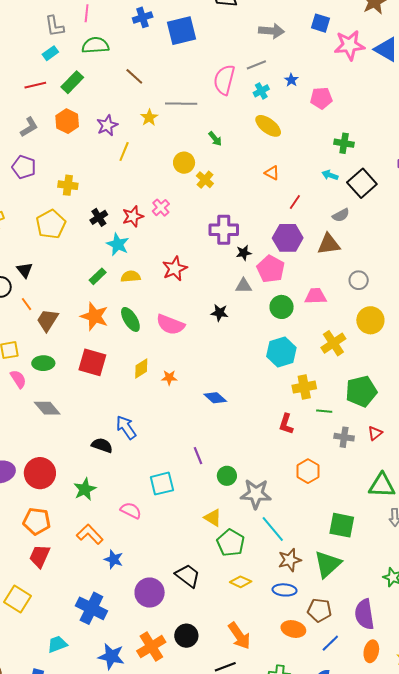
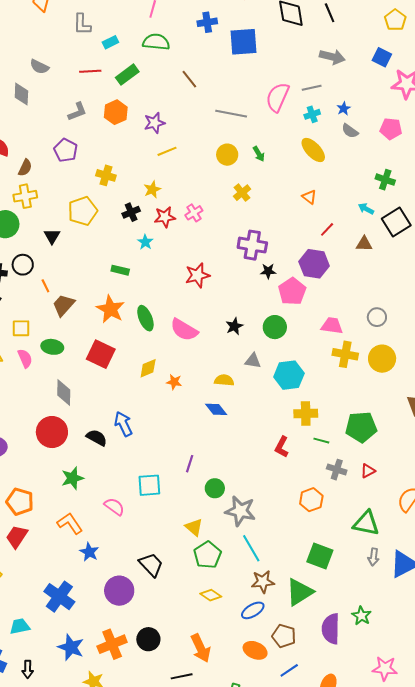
gray L-shape: (54, 26) -> (82, 24), moved
pink pentagon: (321, 98) -> (391, 129), moved
yellow star: (149, 118) -> (152, 189), moved
yellow line: (124, 151) -> (167, 151), turned 36
yellow circle: (184, 163) -> (227, 155), moved
gray semicircle: (341, 215) -> (350, 131), moved, turned 54
cyan star: (118, 244) -> (145, 242), size x0.7
brown triangle: (329, 244) -> (364, 244), moved, size x0.7
black triangle: (25, 270) -> (52, 236), moved
green rectangle: (98, 276) -> (120, 270), turned 48
yellow semicircle: (131, 276) -> (224, 380), moved
gray triangle: (244, 286) -> (253, 361), moved
green circle: (282, 307) -> (275, 327), moved
black star: (219, 313) -> (234, 326), turned 30
yellow cross: (333, 343) -> (345, 354), moved, turned 35
gray diamond: (47, 408) -> (64, 392), moved, turned 32
purple line: (198, 456) -> (190, 464), turned 30
orange hexagon: (308, 471) -> (311, 500), moved
red circle: (40, 473) -> (52, 432), moved
black trapezoid: (188, 576) -> (151, 565), moved
blue ellipse: (285, 590) -> (253, 610), turned -45
purple semicircle: (364, 614) -> (331, 629), moved

